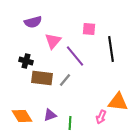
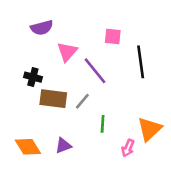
orange triangle: (118, 102) -> (149, 129), turned -50
green line: (70, 123) -> (103, 124), moved

